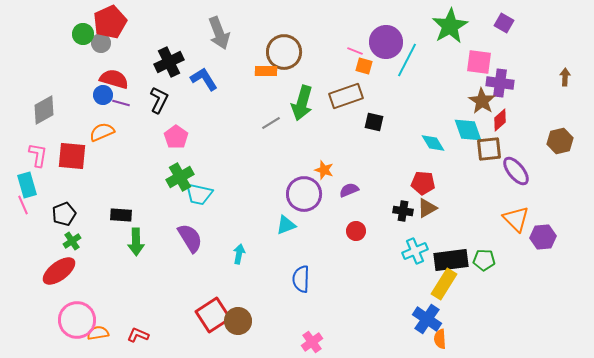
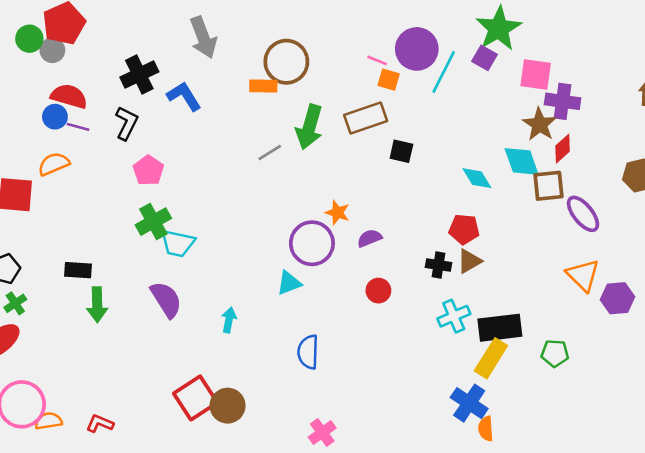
purple square: (504, 23) -> (485, 58), moved
green pentagon: (484, 260) -> (555, 353), moved

